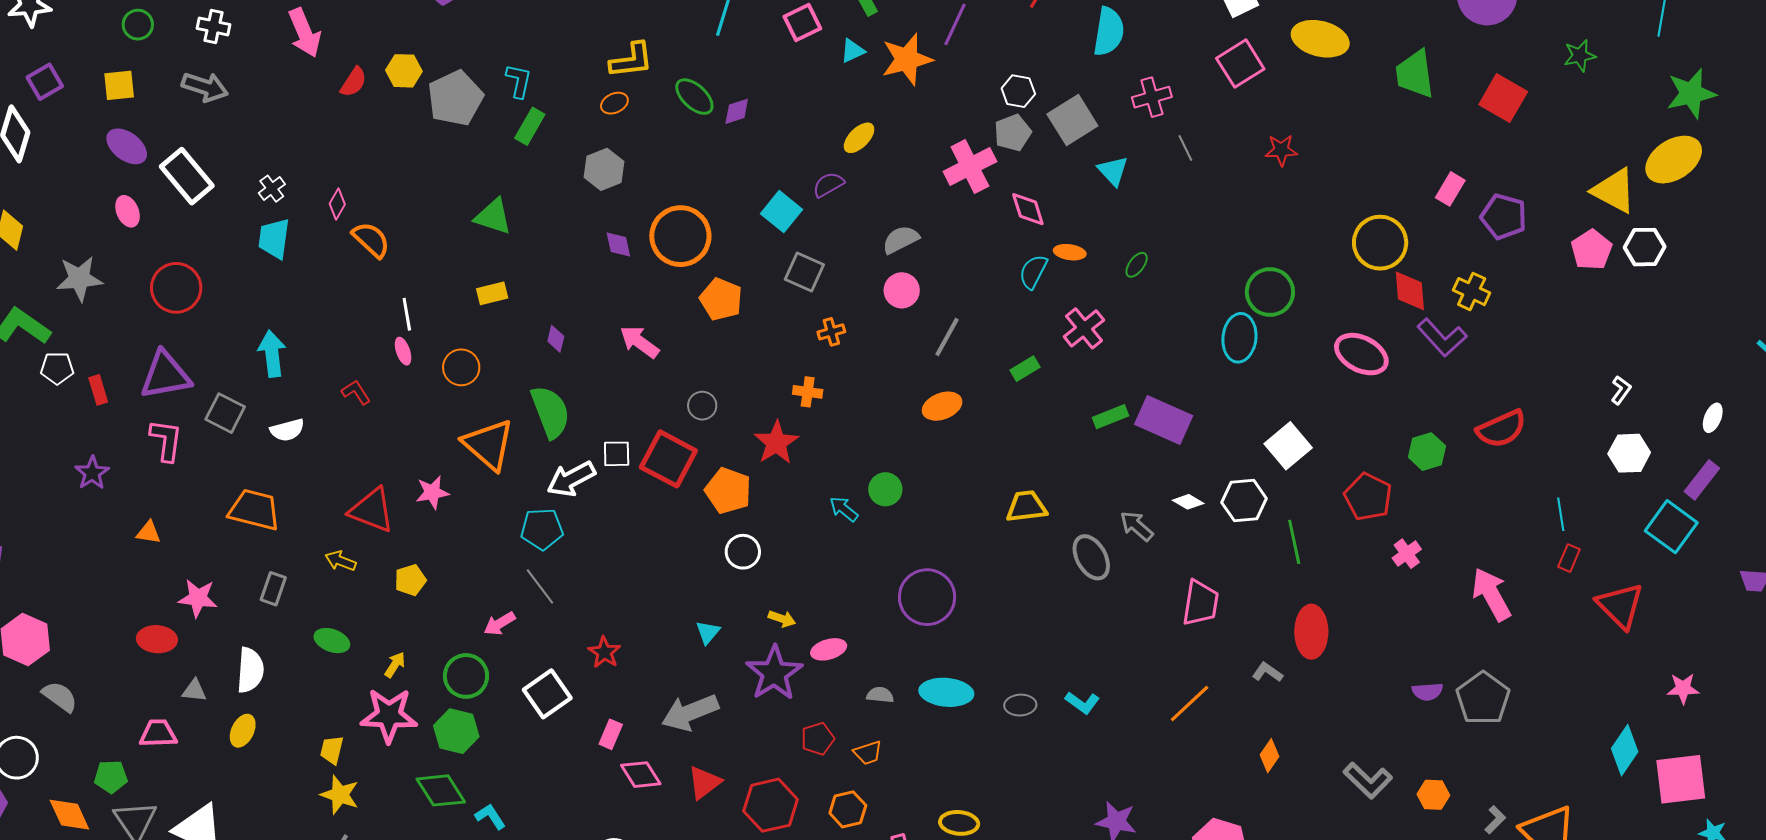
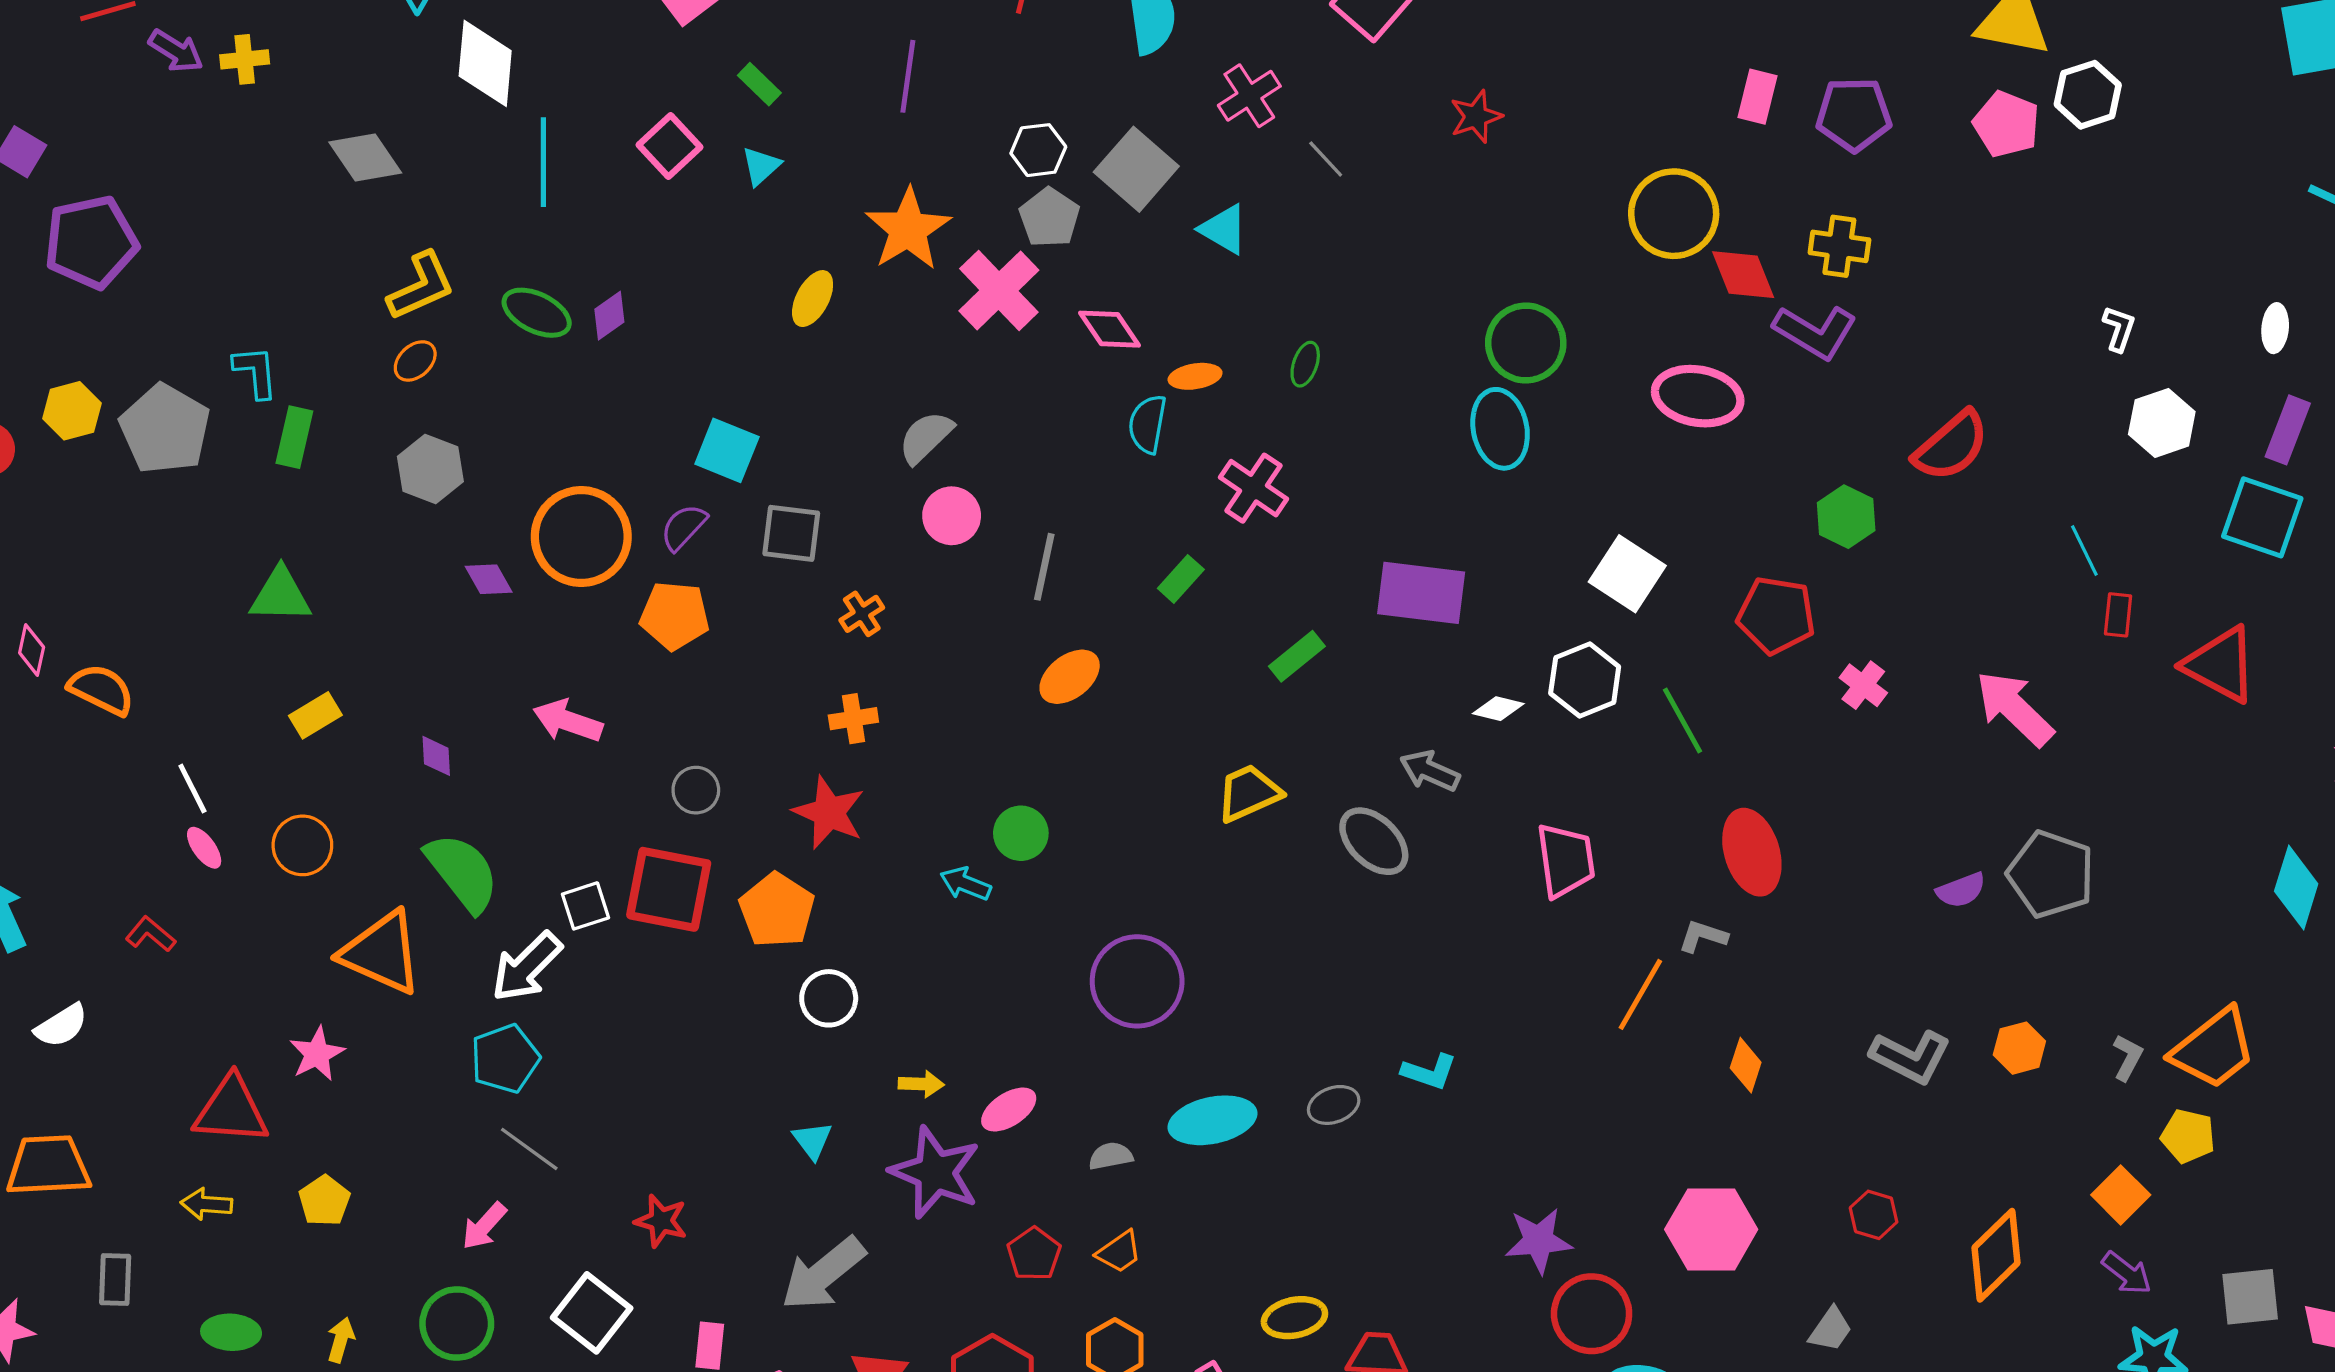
orange star: (907, 59) -> (908, 229), moved
purple semicircle: (828, 185) -> (684, 527), moved
green rectangle: (1111, 417) -> (1297, 656), moved
orange pentagon: (728, 491) -> (777, 910), turned 30
orange line: (1190, 703) -> (1640, 994), moved

